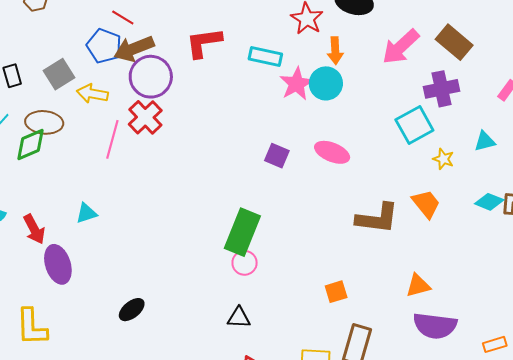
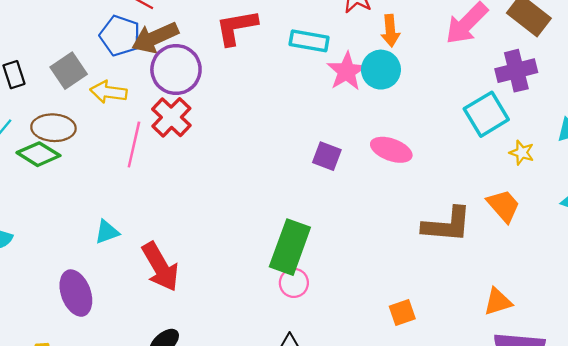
green diamond: (31, 145) -> (38, 154), turned 57
red arrow: (34, 229) -> (160, 267), moved, size x1.4

